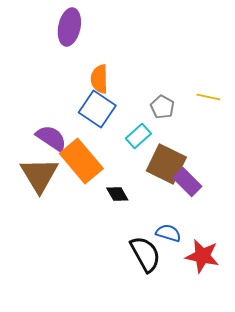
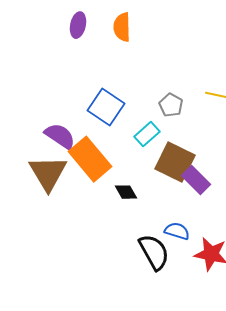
purple ellipse: (69, 27) -> (78, 25), size x0.7
orange semicircle: (99, 79) -> (122, 27), moved

